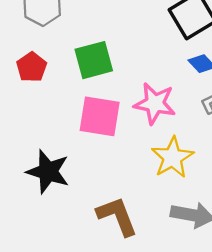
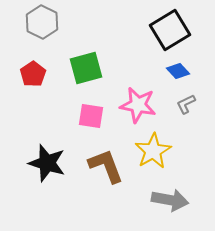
pink square: (100, 116) -> (91, 116), size x0.7
brown L-shape: (117, 216) -> (106, 166), moved

